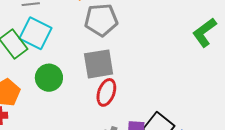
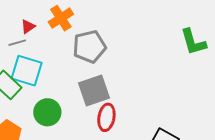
green L-shape: (204, 32) -> (193, 42), turned -60

